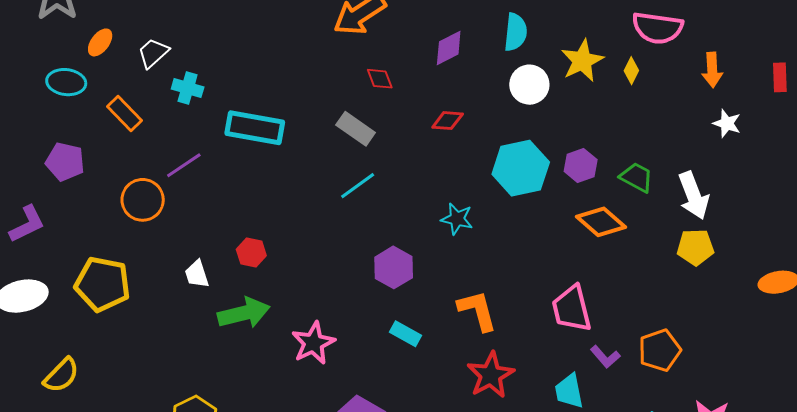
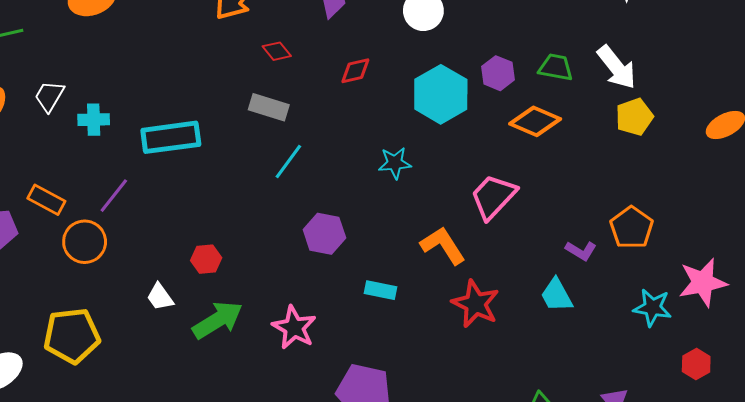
orange rectangle: (124, 113) -> (46, 200), moved
purple hexagon: (394, 267) -> (324, 234), moved
pink trapezoid: (572, 309) -> (493, 197), moved, turned 75

